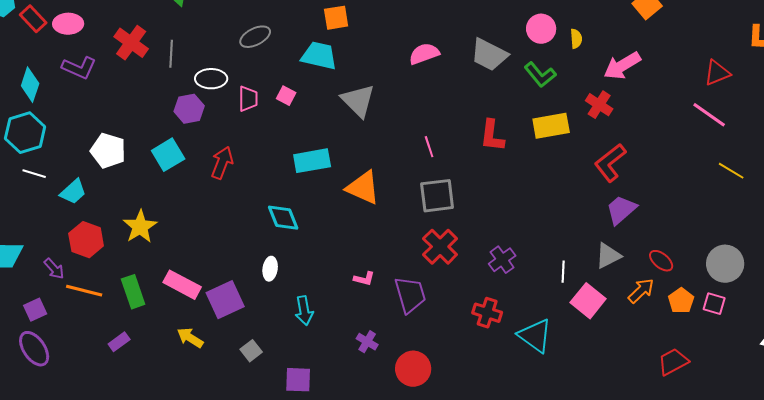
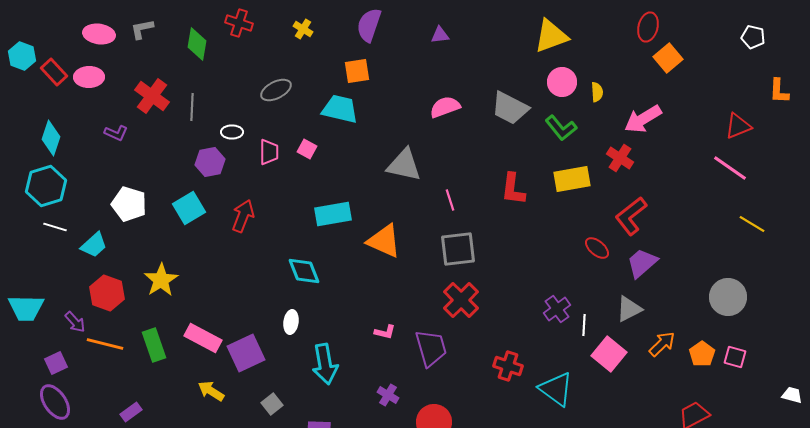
purple L-shape: (79, 68) -> (116, 133), moved, size x0.7
white ellipse: (211, 79) -> (232, 132), size x0.7
gray triangle: (358, 101) -> (404, 165), moved, turned -33
purple cross: (502, 260) -> (557, 309), moved
red ellipse: (661, 261) -> (597, 248), moved
gray circle: (725, 264) -> (728, 297), moved
cyan arrow: (304, 311) -> (325, 364), size x1.4
purple rectangle: (119, 342) -> (131, 412), moved

